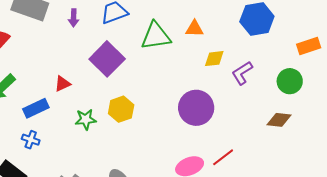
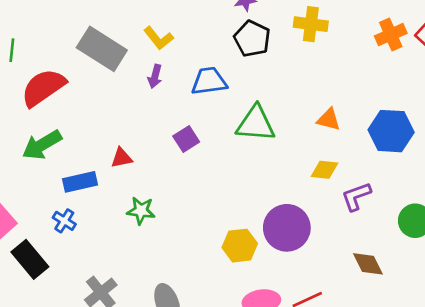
orange triangle: (194, 29) -> (329, 119), moved
purple square: (107, 59) -> (186, 139), size x0.6
yellow hexagon: (121, 109) -> (240, 246), moved
brown diamond: (279, 120) -> (368, 264), moved, turned 45

